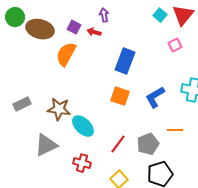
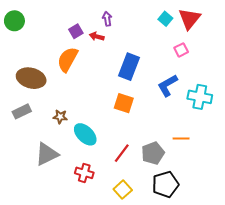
purple square: (74, 27) -> (76, 31), turned 32
brown ellipse: (40, 29) -> (31, 78), moved
blue L-shape: (155, 97) -> (168, 85), moved
brown star: (59, 109) -> (60, 117), size x0.6

